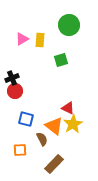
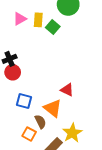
green square: (61, 60) -> (53, 27), moved, turned -32
yellow star: (73, 124) -> (72, 133), moved
orange square: (20, 150) -> (29, 134), moved, turned 32

